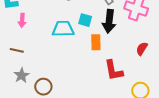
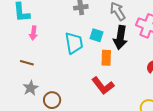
cyan trapezoid: (63, 29) -> (74, 43), turned 80
red L-shape: (114, 70) -> (103, 86), moved, turned -30

